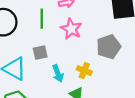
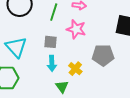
pink star: (71, 29) -> (76, 29), turned -30
gray square: (40, 53) -> (51, 42), moved

